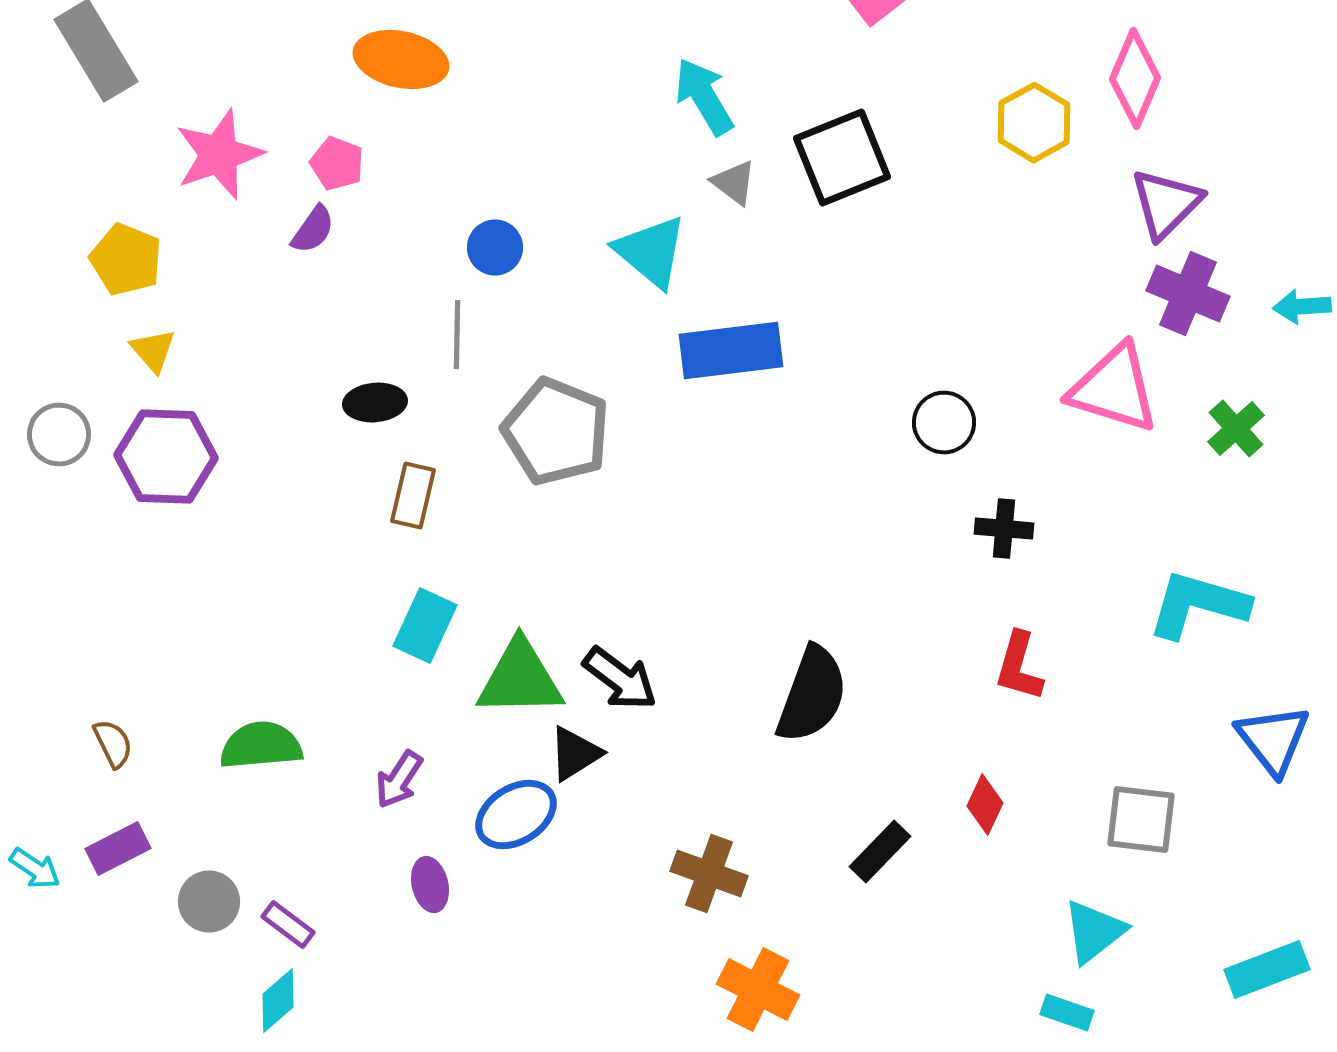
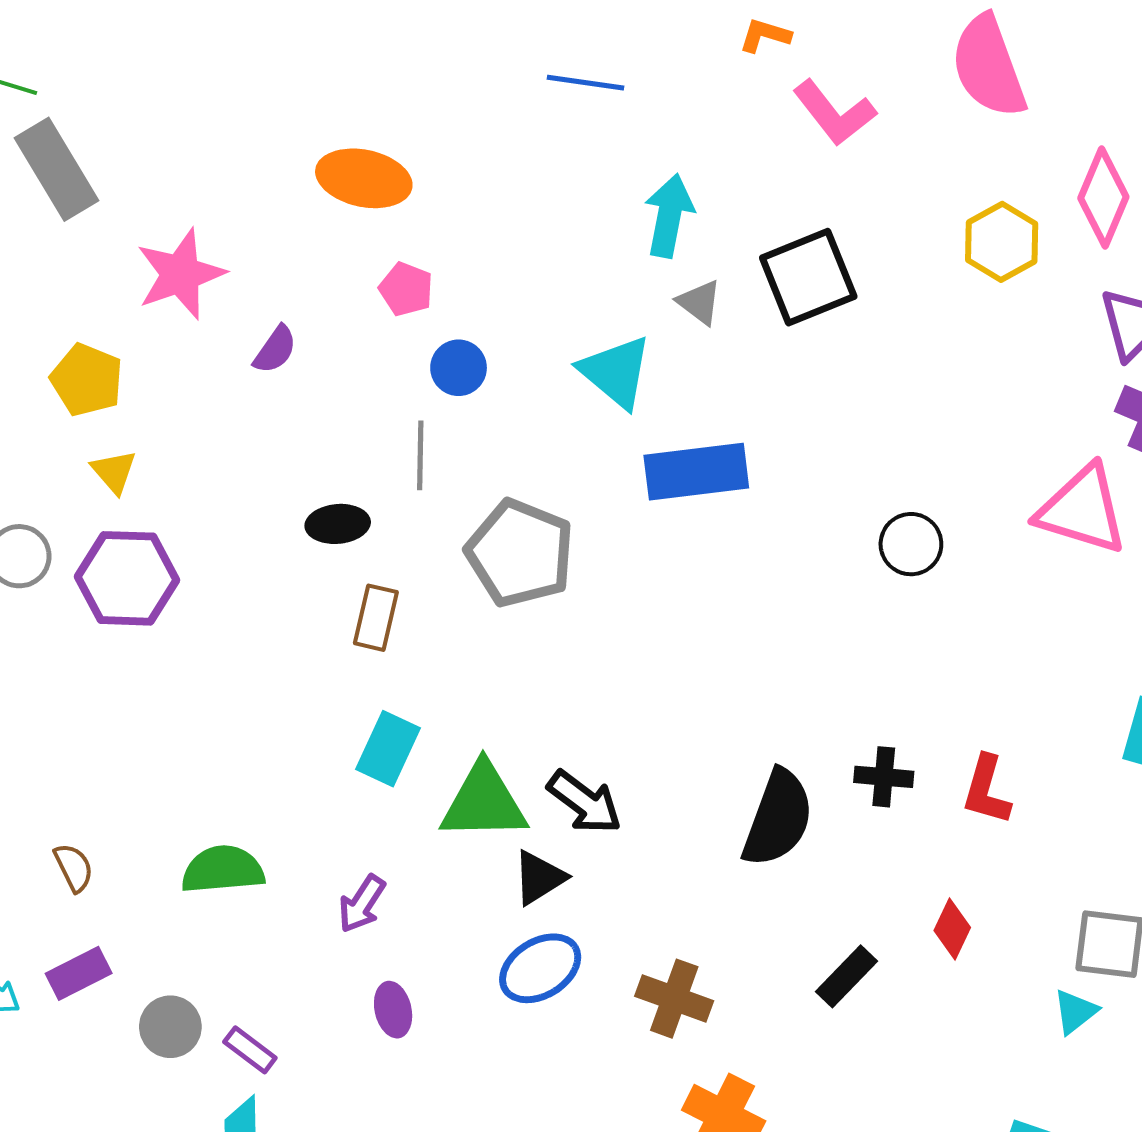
cyan arrow: (704, 97) -> (669, 216), turned 42
pink pentagon: (337, 164) -> (406, 289), moved
black cross: (1004, 529) -> (884, 777), moved
blue ellipse: (516, 815) -> (540, 968), moved
cyan triangle: (1094, 932) -> (1075, 1012), moved, size x0.7

